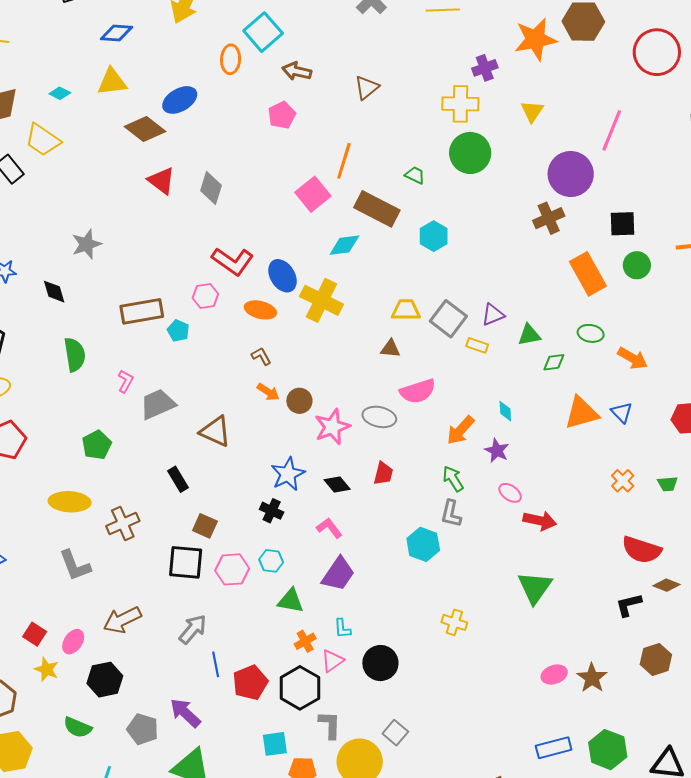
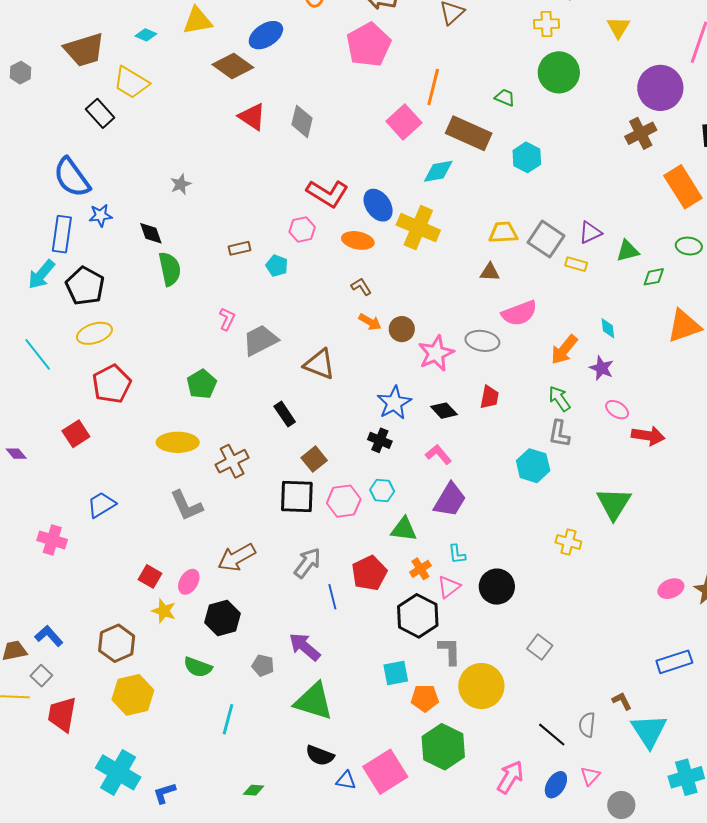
yellow cross: (460, 104) -> (546, 24), size x0.7
pink pentagon: (282, 115) -> (369, 45), size x1.6
gray star: (87, 244) -> (181, 184), size x0.7
brown rectangle: (142, 311) -> (239, 248), size x0.5
green semicircle: (75, 355) -> (170, 269), moved
brown square: (205, 526) -> (314, 459), turned 30
green triangle: (535, 587) -> (614, 504), moved
red pentagon: (250, 683) -> (369, 573), moved
gray pentagon: (143, 729) -> (263, 665), size x0.7
gray square: (395, 733) -> (540, 647), moved

